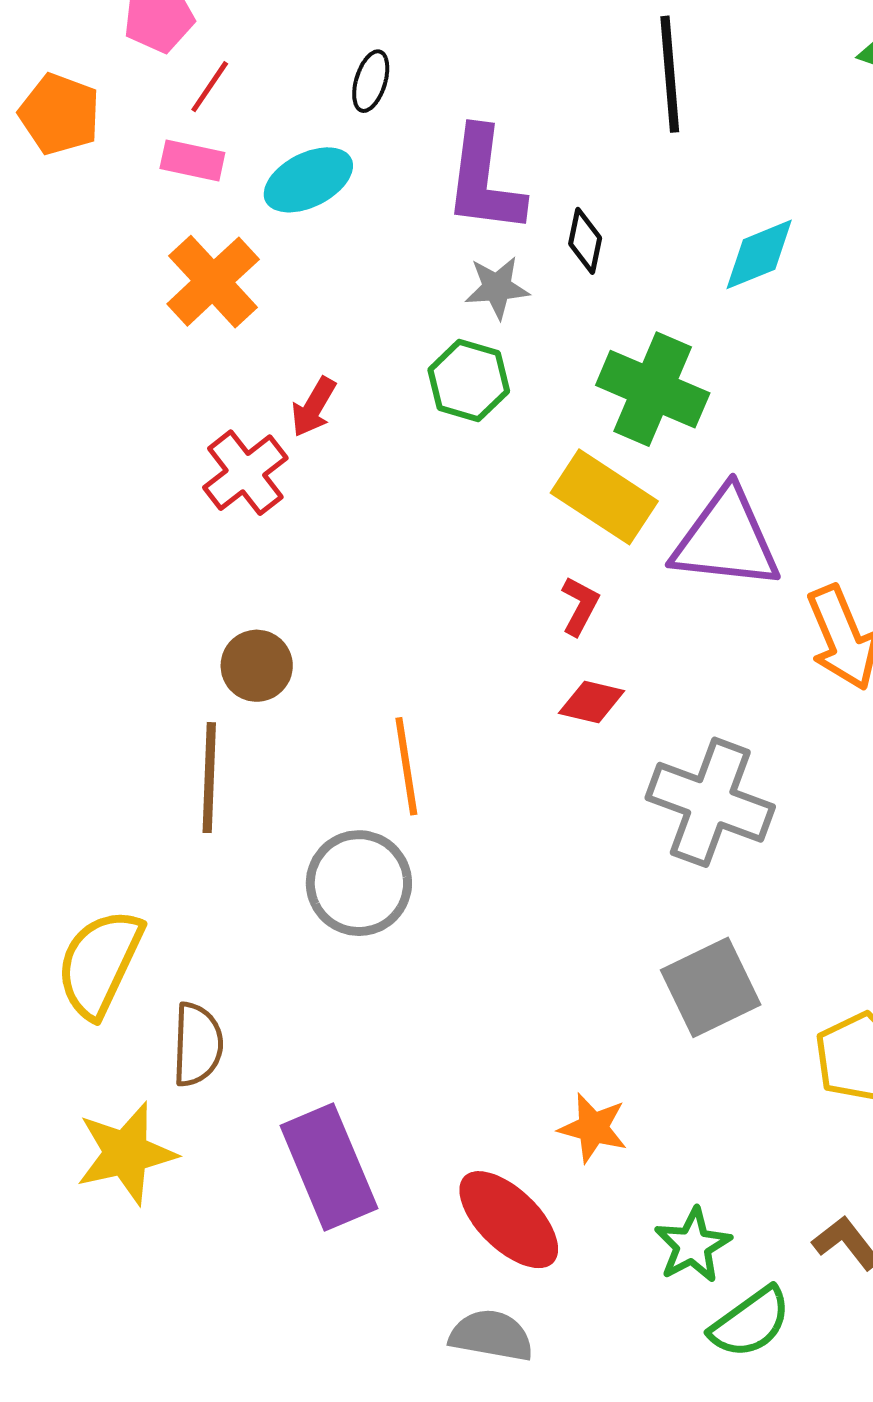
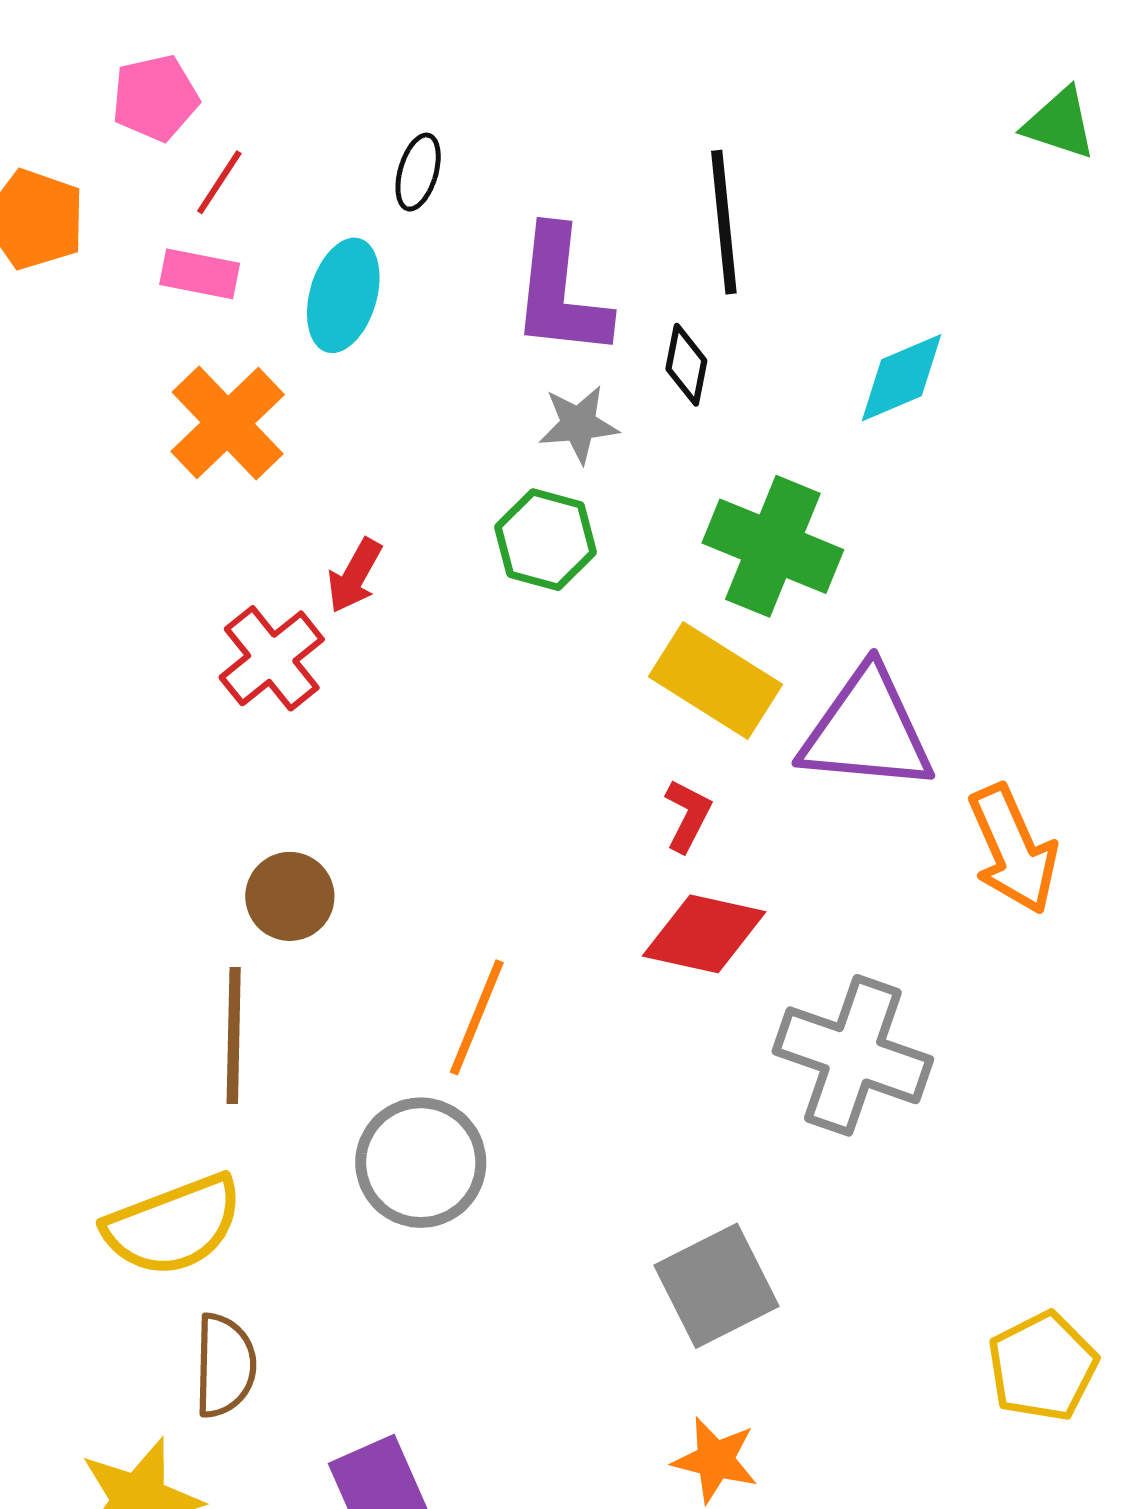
black line: (670, 74) -> (724, 222), moved
cyan ellipse: (308, 180) -> (343, 295), turned -46
red diamond: (592, 702) -> (704, 934), size x1.5
orange line: (406, 766) -> (477, 1017), turned 32
yellow semicircle: (100, 963) -> (173, 1225), moved, turned -135
gray square: (711, 987) -> (716, 1286), moved

